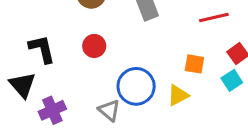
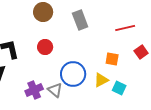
cyan square: (232, 80) -> (119, 88), moved, turned -32
purple cross: (52, 110) -> (34, 90), moved

